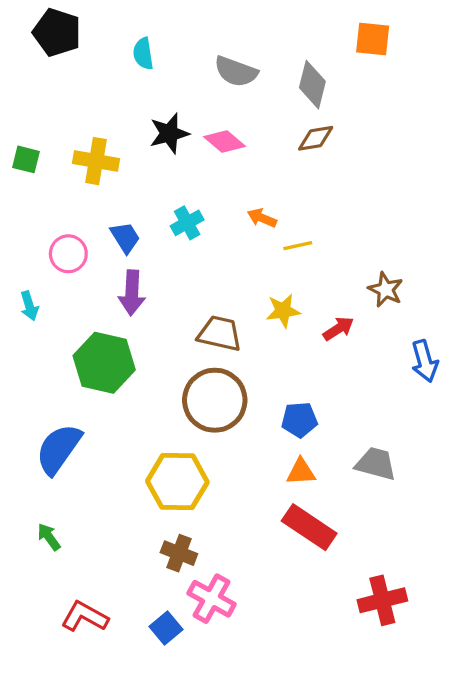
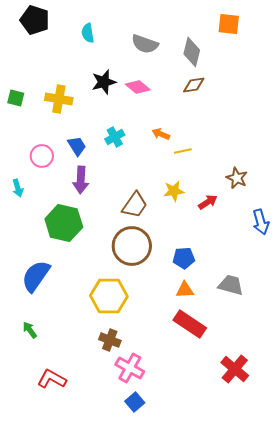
brown trapezoid: (220, 333) -> (135, 205), turned 112
red cross: (382, 600) -> (235, 369), turned -36
blue square: (166, 628) -> (135, 402), moved

